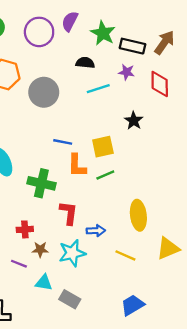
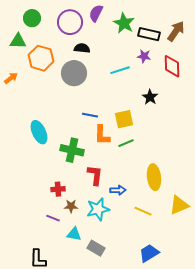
black semicircle: (85, 63) -> (82, 48), moved

